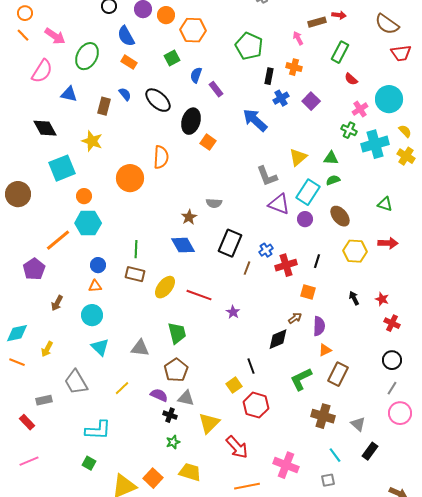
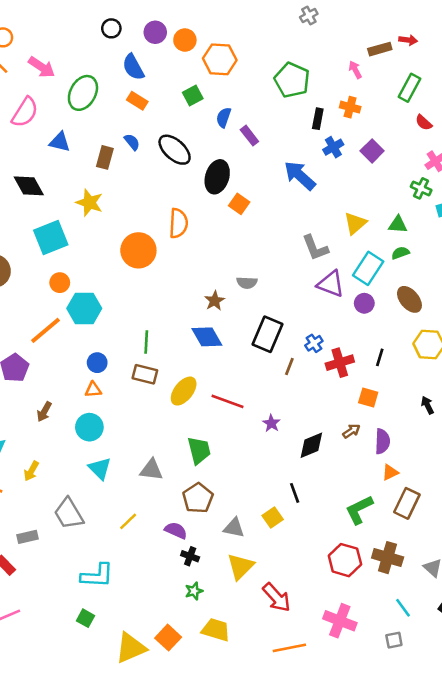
orange circle: (84, 196) -> (60, 283), moved
black diamond: (278, 339) -> (311, 445), moved
gray triangle: (186, 398) -> (234, 528), moved
red hexagon: (256, 405) -> (345, 560), moved

